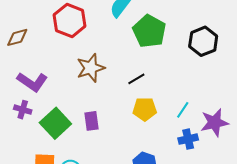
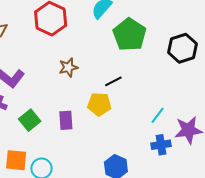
brown star: (91, 68) -> (68, 67), size x0.7
yellow pentagon: (145, 109) -> (99, 104), moved
green square: (55, 123) -> (30, 120), size x0.7

